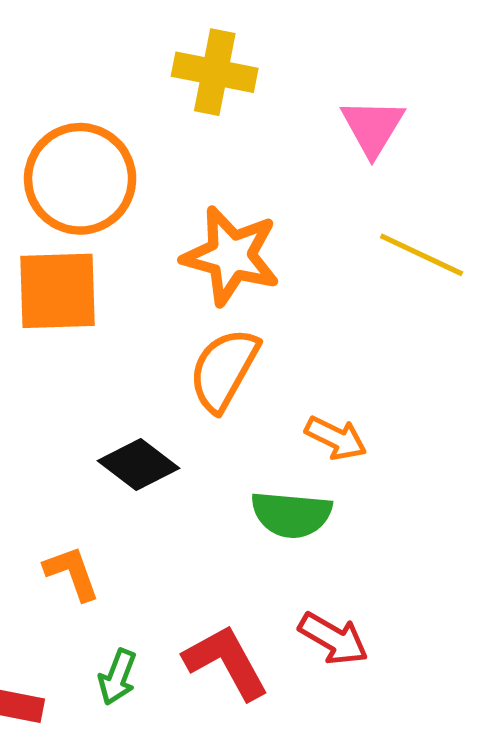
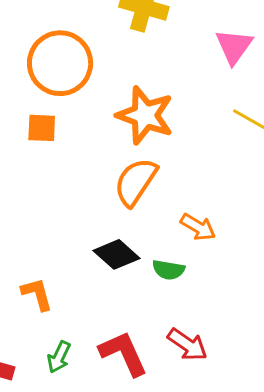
orange square: (58, 291) -> (42, 128), size x0.6
black diamond: (139, 465) -> (117, 254), moved
green semicircle: (291, 514) -> (168, 270), size x0.7

